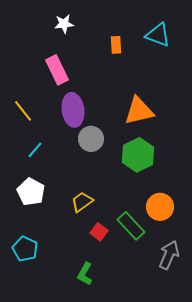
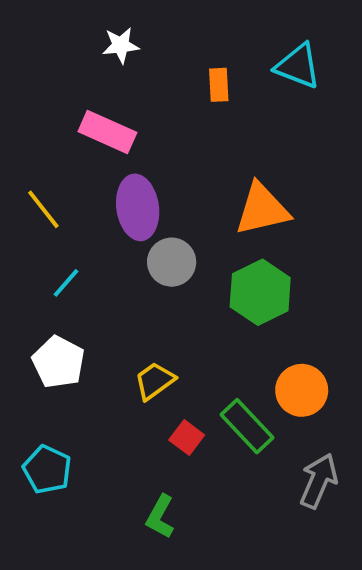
pink rectangle: (57, 70) -> (107, 132), turned -40

